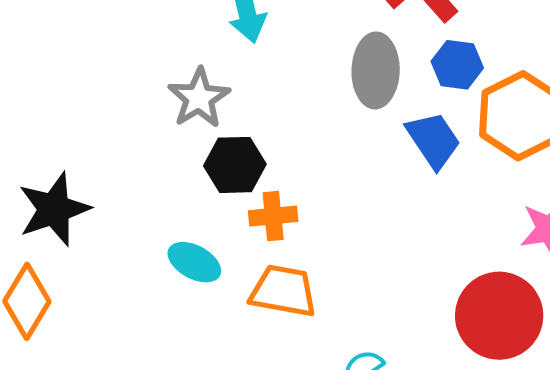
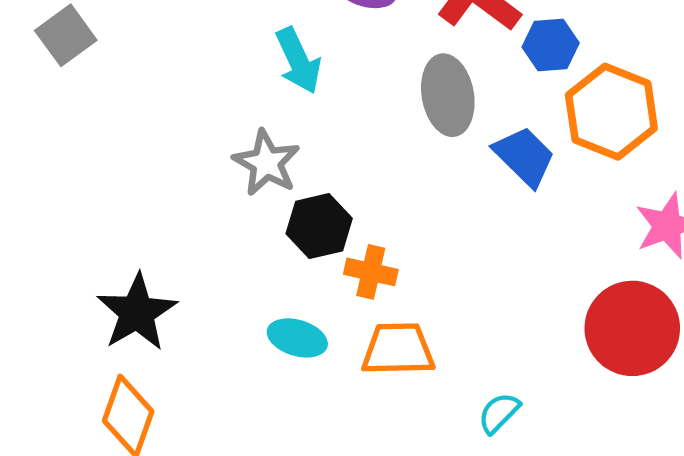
blue hexagon: (457, 65) -> (551, 45), moved
orange cross: (273, 216) -> (371, 272), turned 30

